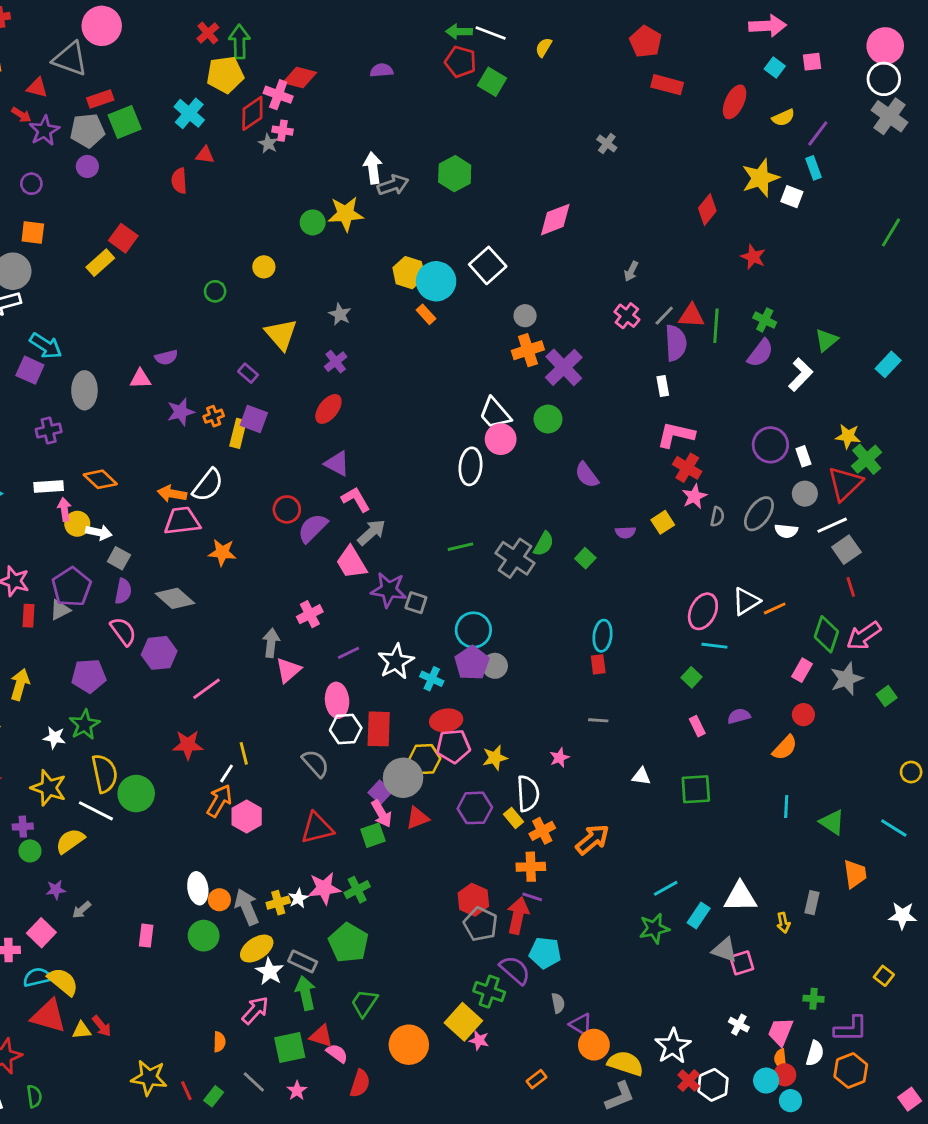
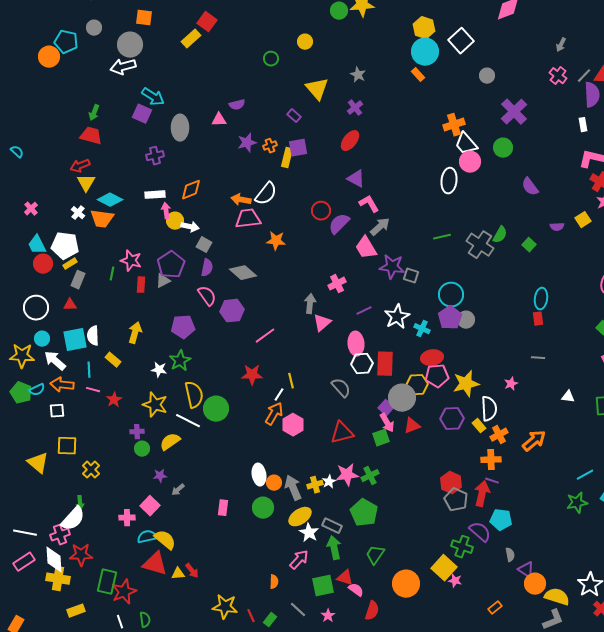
yellow hexagon: (409, 273) -> (424, 28), moved
orange cross: (528, 350) -> (454, 125), moved
purple square: (254, 419) -> (298, 148), turned -30
orange diamond: (100, 479) -> (191, 190), turned -65
yellow star: (495, 758) -> (466, 384), size x1.5

